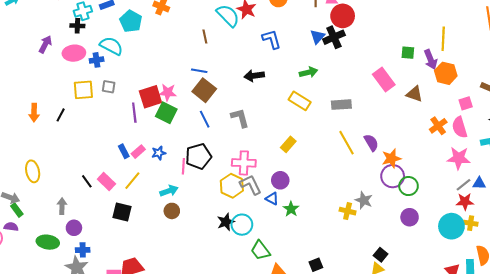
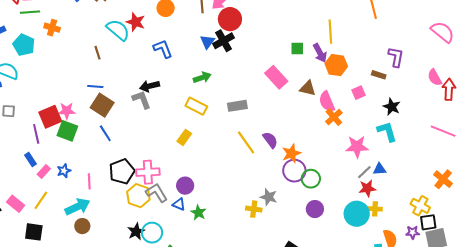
gray L-shape: (240, 118) -> (142, 100), moved
pink semicircle: (460, 127) -> (327, 102), moved
yellow rectangle: (288, 144) -> (184, 137), moved
blue rectangle: (124, 151) -> (30, 160), moved
black pentagon: (198, 156) -> (122, 171), moved
cyan arrow: (169, 191) -> (78, 207), size x1.4

